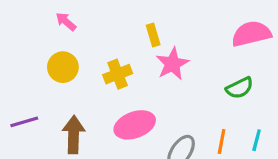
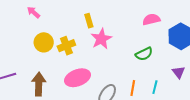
pink semicircle: (251, 34) -> (151, 19), size x0.7
yellow circle: (63, 67) -> (44, 42), moved

